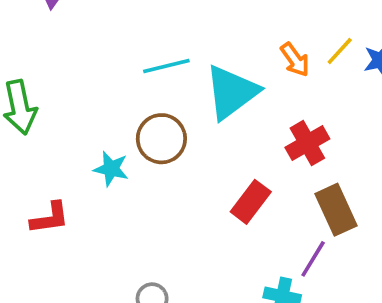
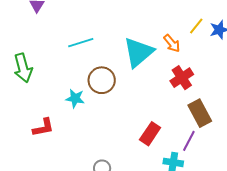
orange arrow: (295, 60) -> (172, 43), moved
cyan line: (166, 66) -> (81, 43), moved
red rectangle: (251, 202) -> (150, 134), moved

